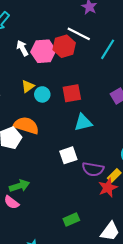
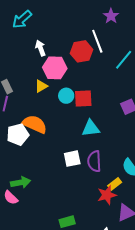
white line: (79, 34) -> (97, 41), turned 35
pink hexagon: (43, 51) -> (55, 68), moved
cyan circle: (42, 94) -> (66, 96), moved
purple semicircle: (93, 169) -> (94, 161), moved, turned 70

